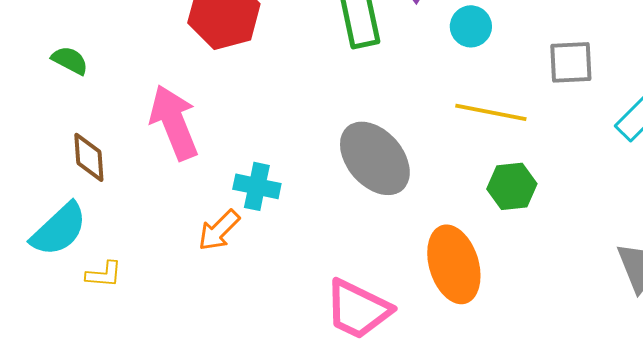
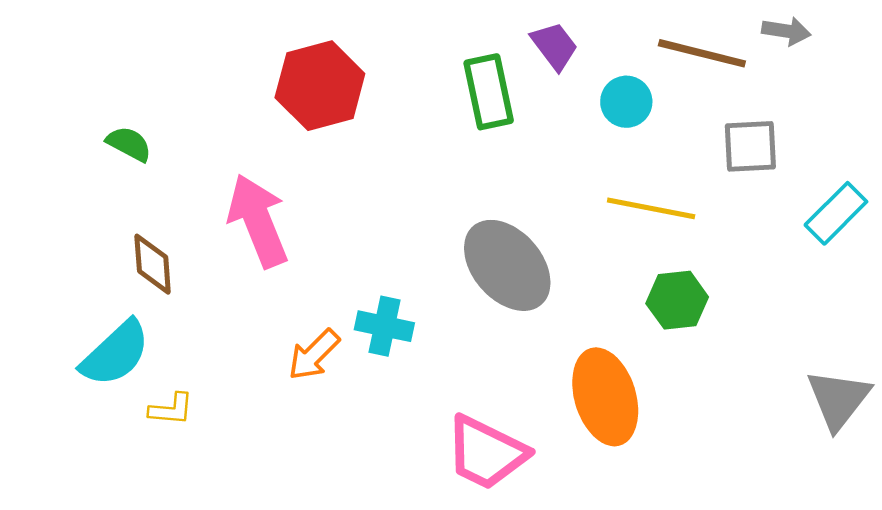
cyan cross: (257, 186) -> (384, 326), moved

